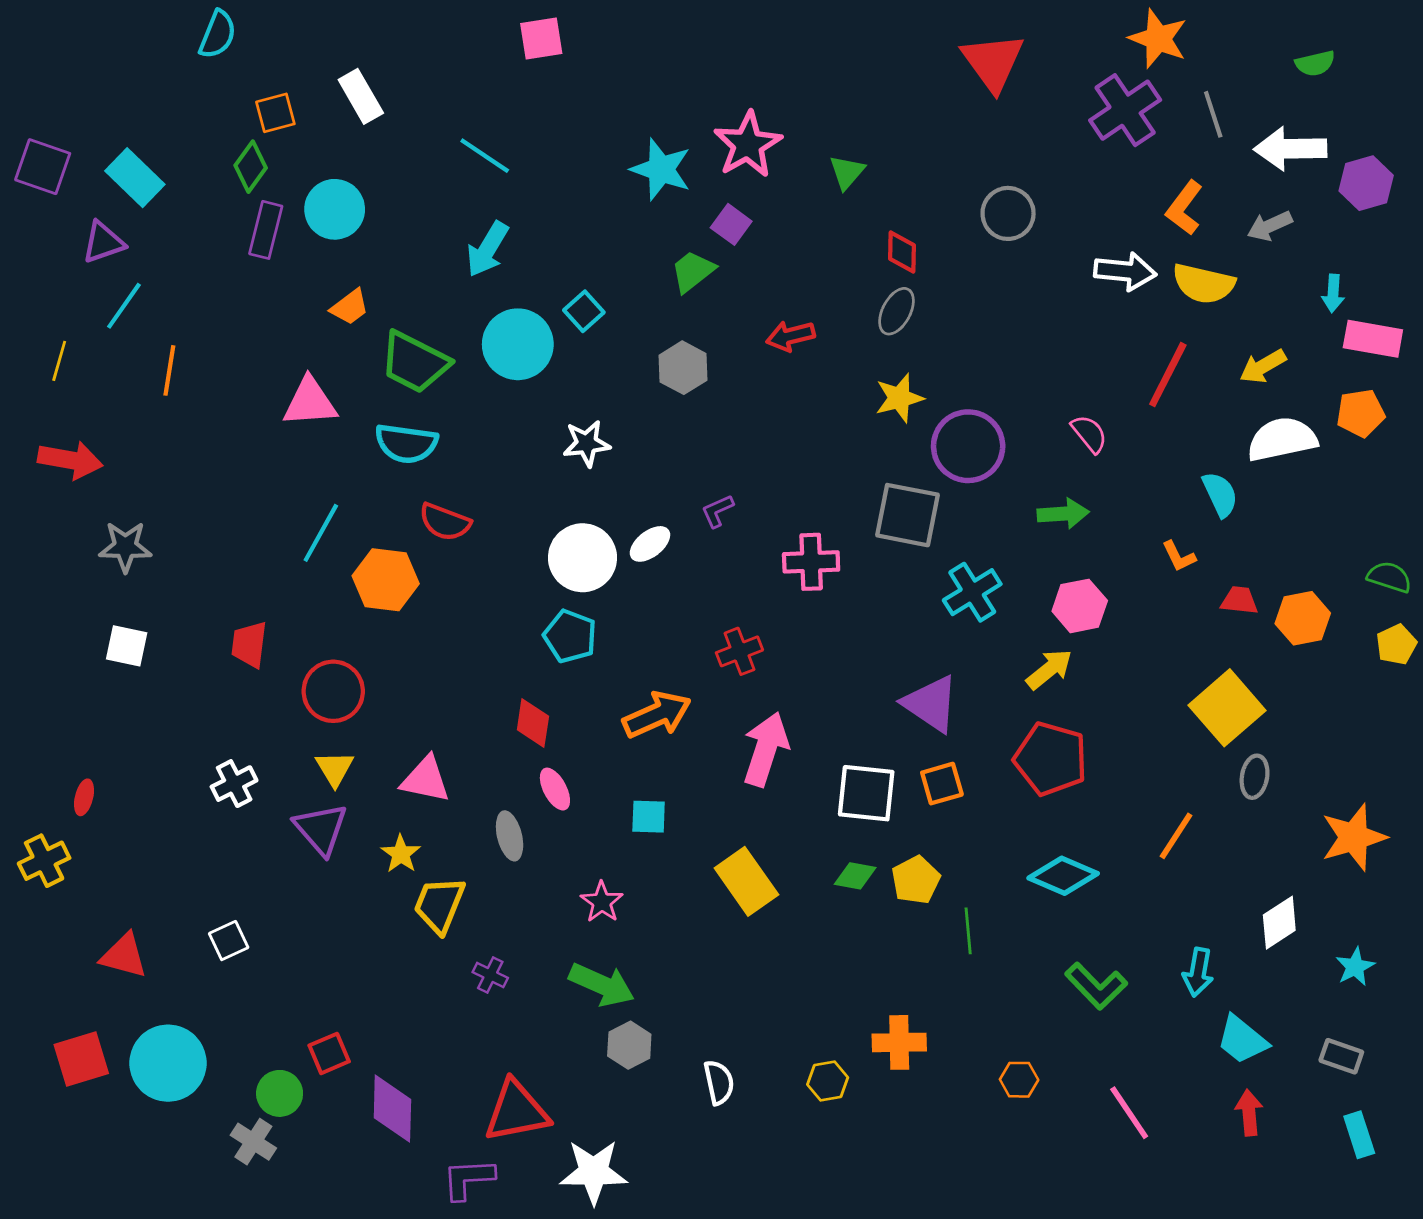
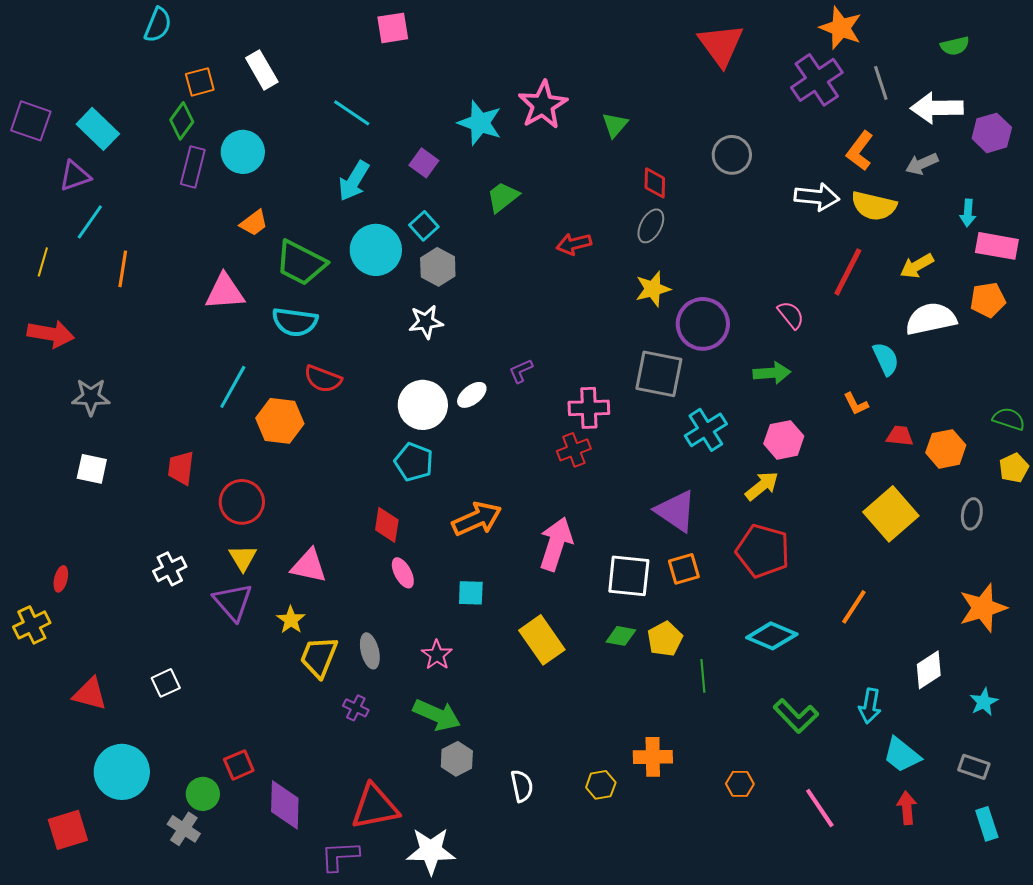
purple square: (731, 224) -> (424, 163), moved
gray hexagon: (683, 368) -> (438, 267), moved
red cross: (739, 651) -> (574, 450), moved
gray ellipse: (1255, 777) -> (972, 514), moved
gray ellipse: (510, 836) -> (370, 651), moved
red square: (81, 1059) -> (68, 830), moved

